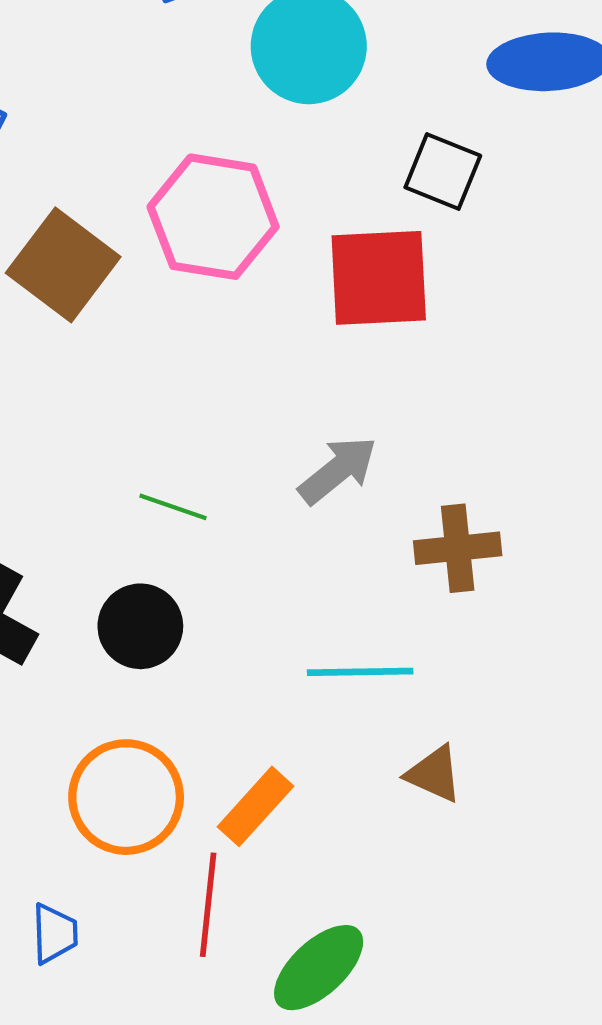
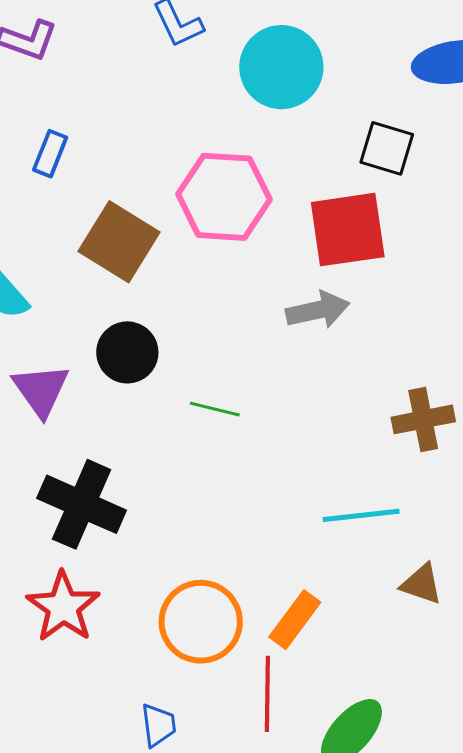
gray arrow: (338, 470) -> (318, 310), moved, turned 32
black circle: (140, 626) -> (127, 352), moved

